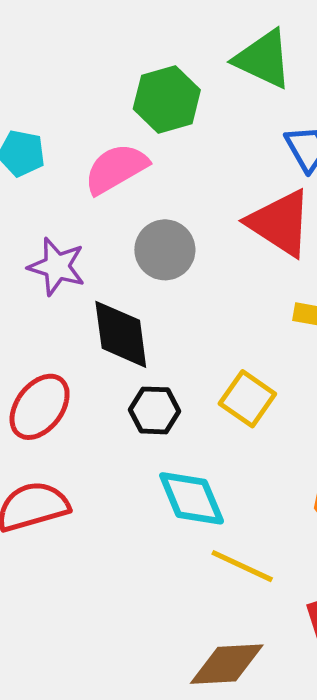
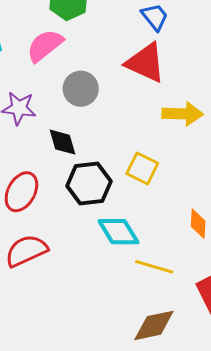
black diamond: (121, 334) -> (62, 142), size x0.7
black hexagon: (154, 410) -> (89, 184), size x1.5

